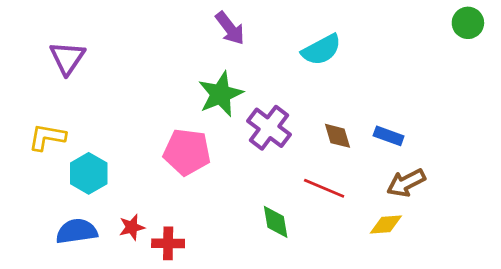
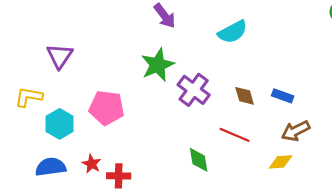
purple triangle: (67, 58) -> (60, 56), moved
pink pentagon: (187, 152) -> (107, 108), moved
red star: (132, 227) -> (92, 164), turned -30

